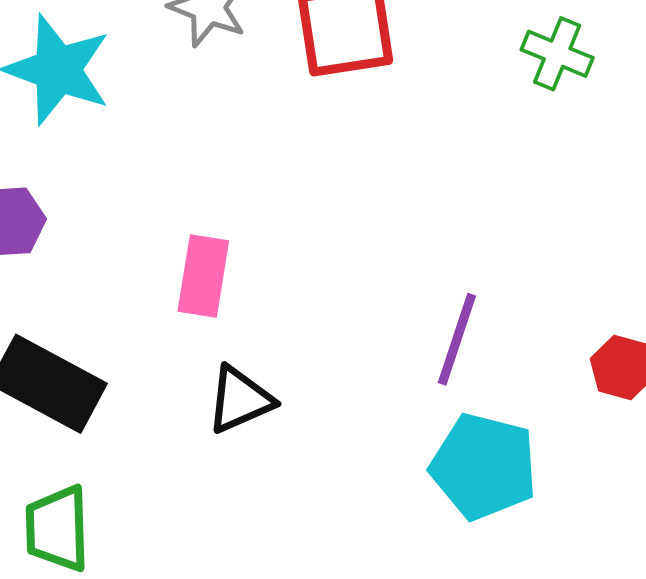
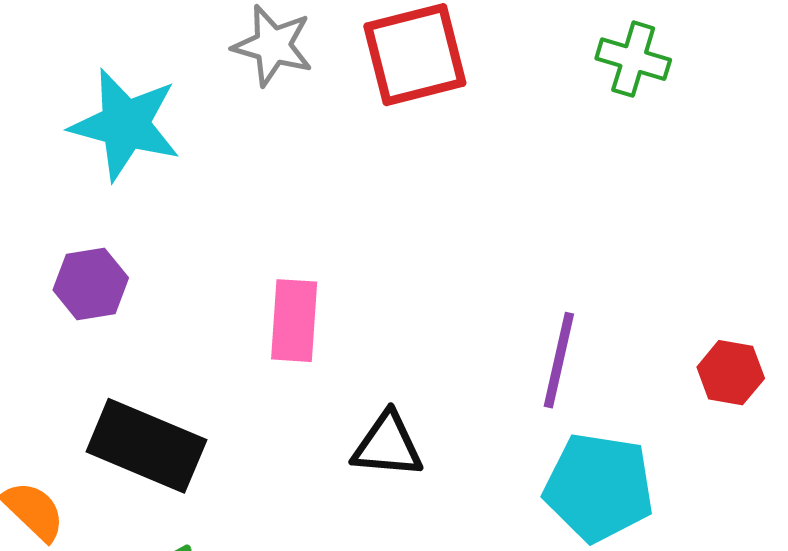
black triangle: (240, 400) -> (388, 445), moved, turned 34

